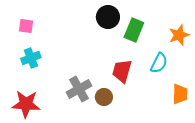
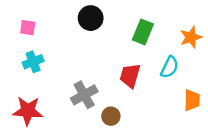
black circle: (108, 17) -> (91, 18), moved
brown circle: (104, 97) -> (111, 116), moved

